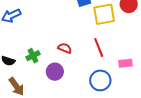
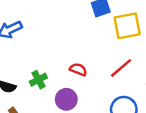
red line: (99, 48) -> (121, 68), turned 72

